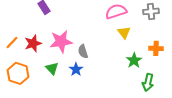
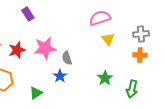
gray cross: (151, 11) -> (141, 34), moved
green star: (134, 60) -> (105, 78), moved
green triangle: (52, 68) -> (36, 93), moved, turned 40

